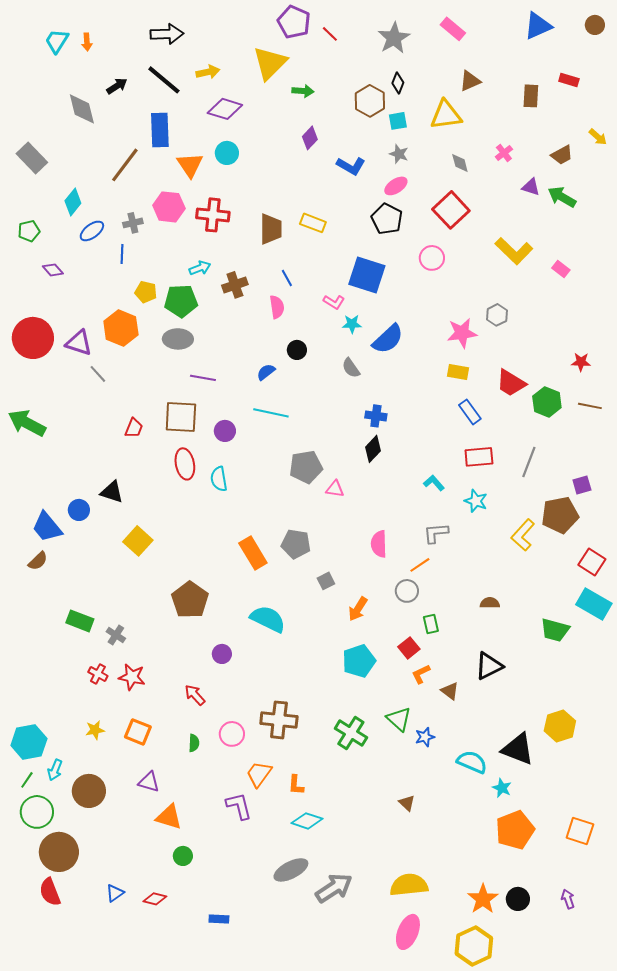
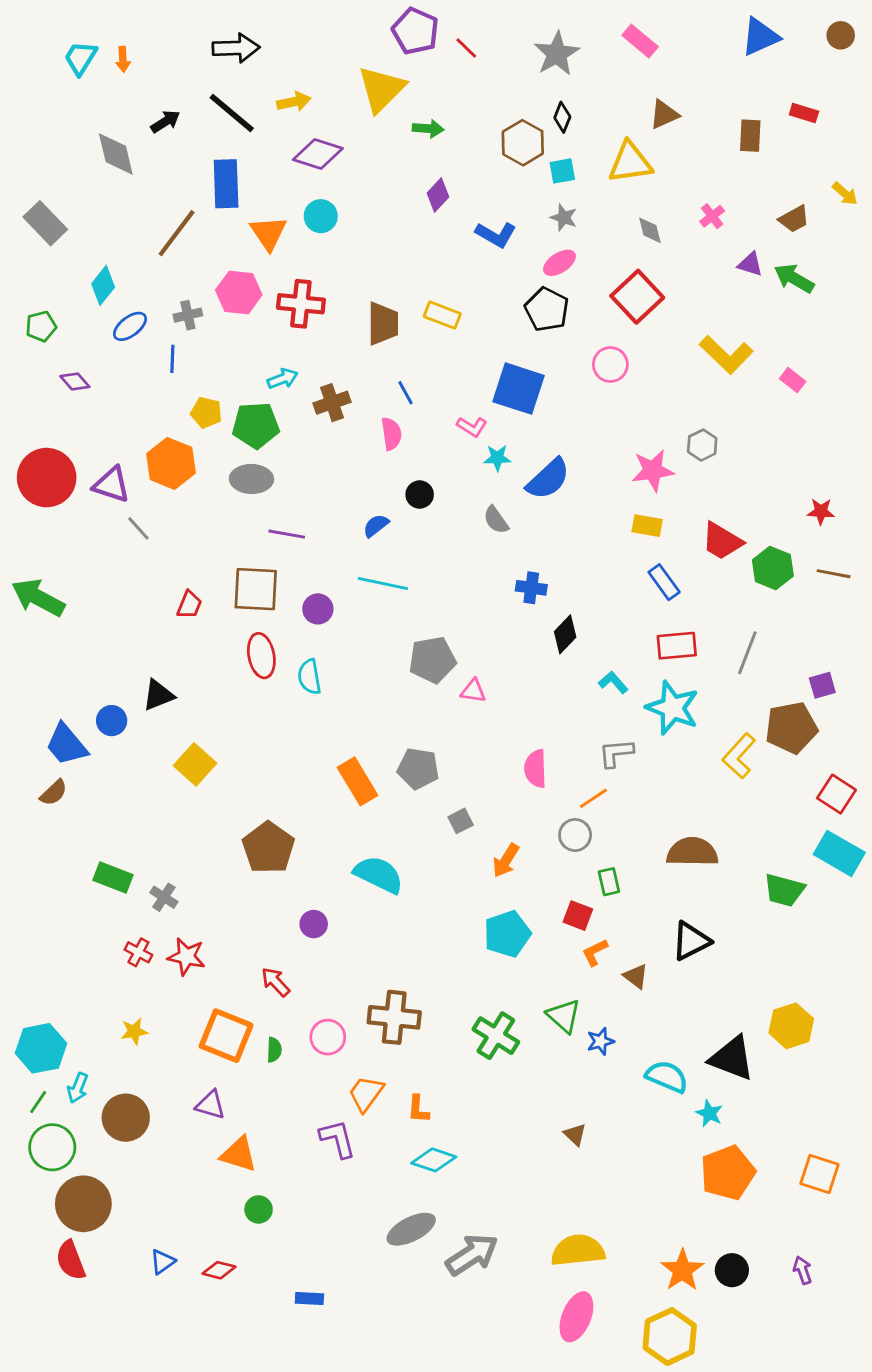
black diamond: (373, 449) -> (565, 634), moved
black triangle: (112, 492) -> (158, 695), turned -40
cyan star: (476, 501) -> (673, 708), size x1.6
brown semicircle: (490, 603) -> (692, 852), size x1.8
red square: (409, 648) -> (578, 916), turned -30
orange square: (138, 732) -> (226, 1036), moved, size x1.4

